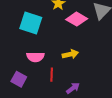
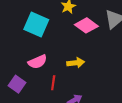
pink semicircle: (35, 57) -> (37, 62), turned -30

